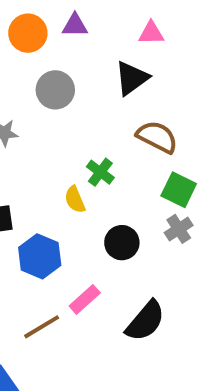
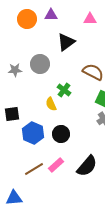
black triangle: (132, 78) -> (66, 42), moved
gray circle: (55, 90) -> (40, 64), moved
black circle: (122, 243) -> (61, 134), moved
pink rectangle: (85, 299) -> (56, 165), moved

